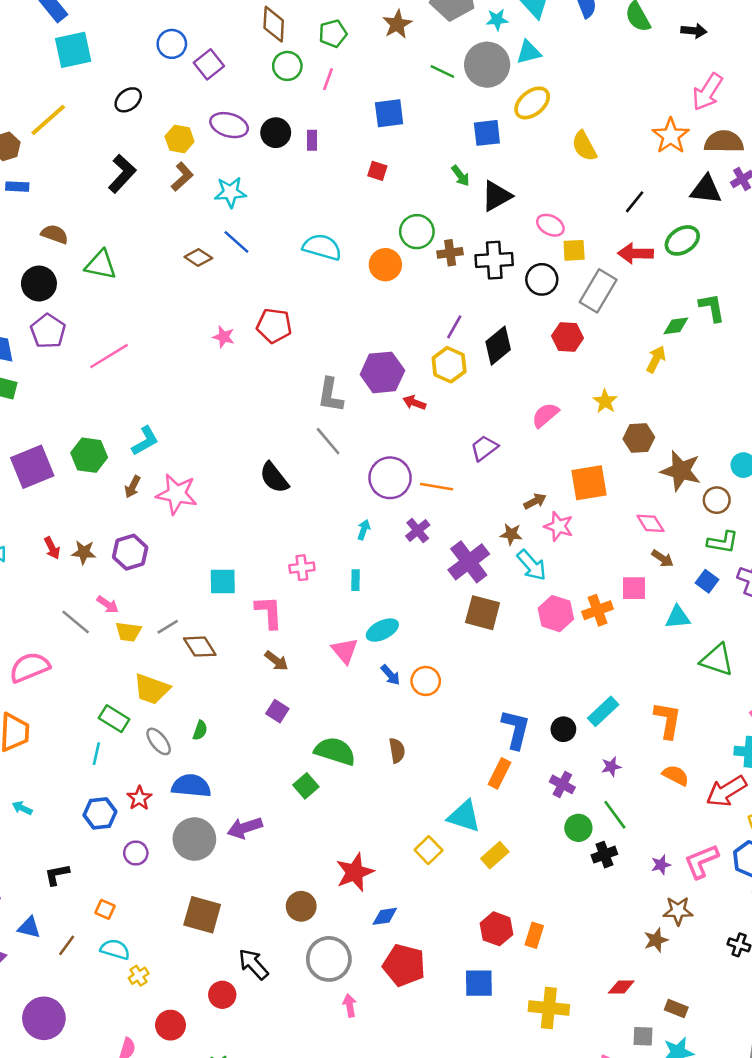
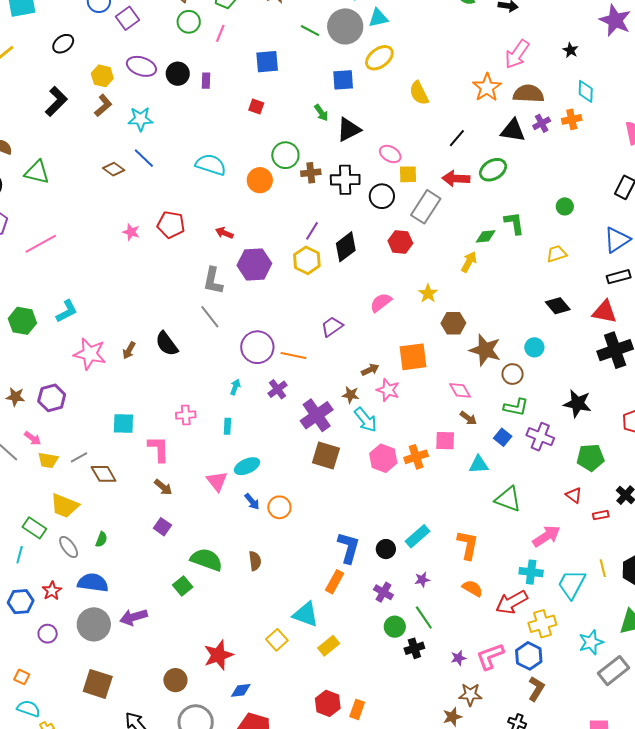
red arrow: (414, 403) -> (224, 233), moved
brown arrow: (133, 487) -> (129, 350), moved

